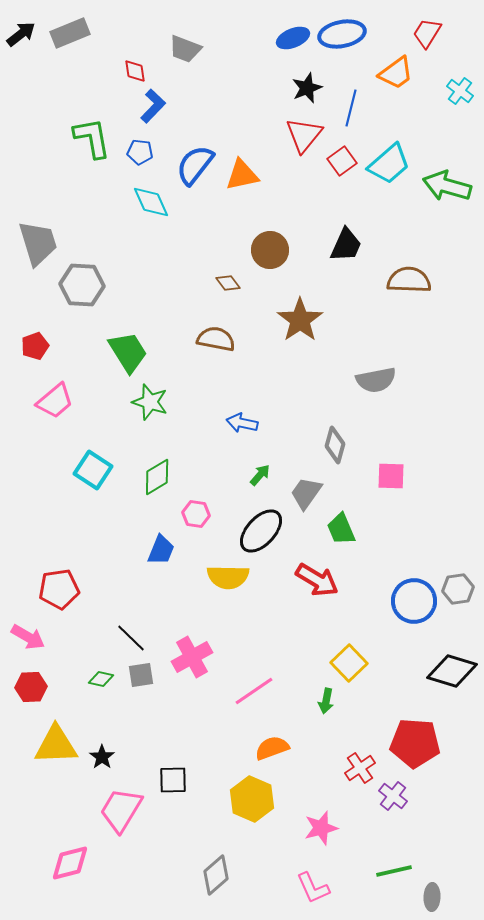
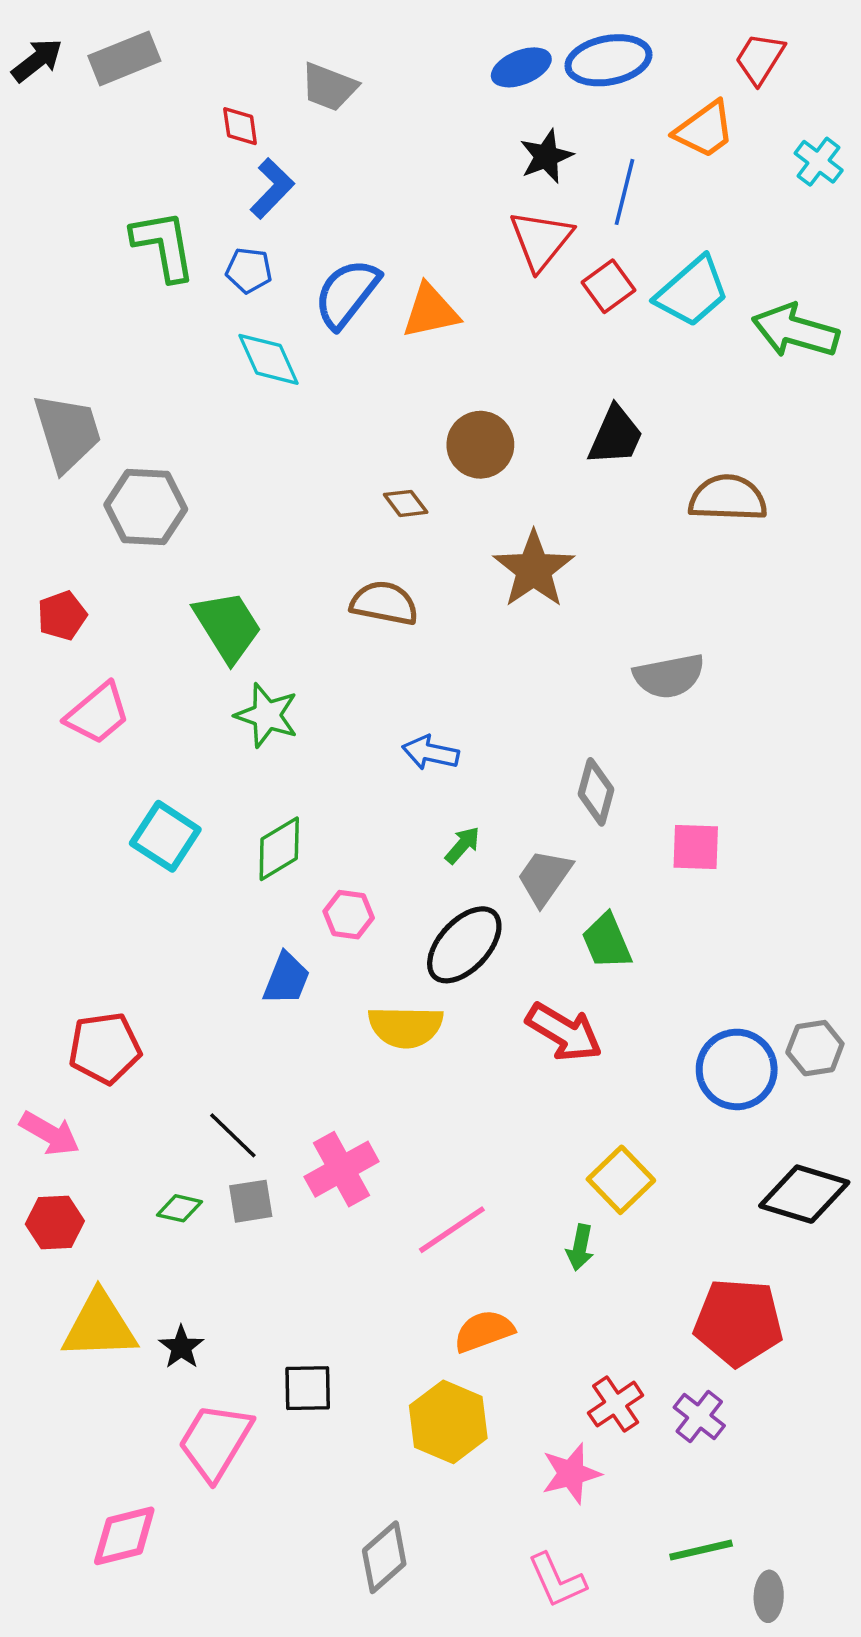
red cross: (360, 768) -> (616, 1404), moved

